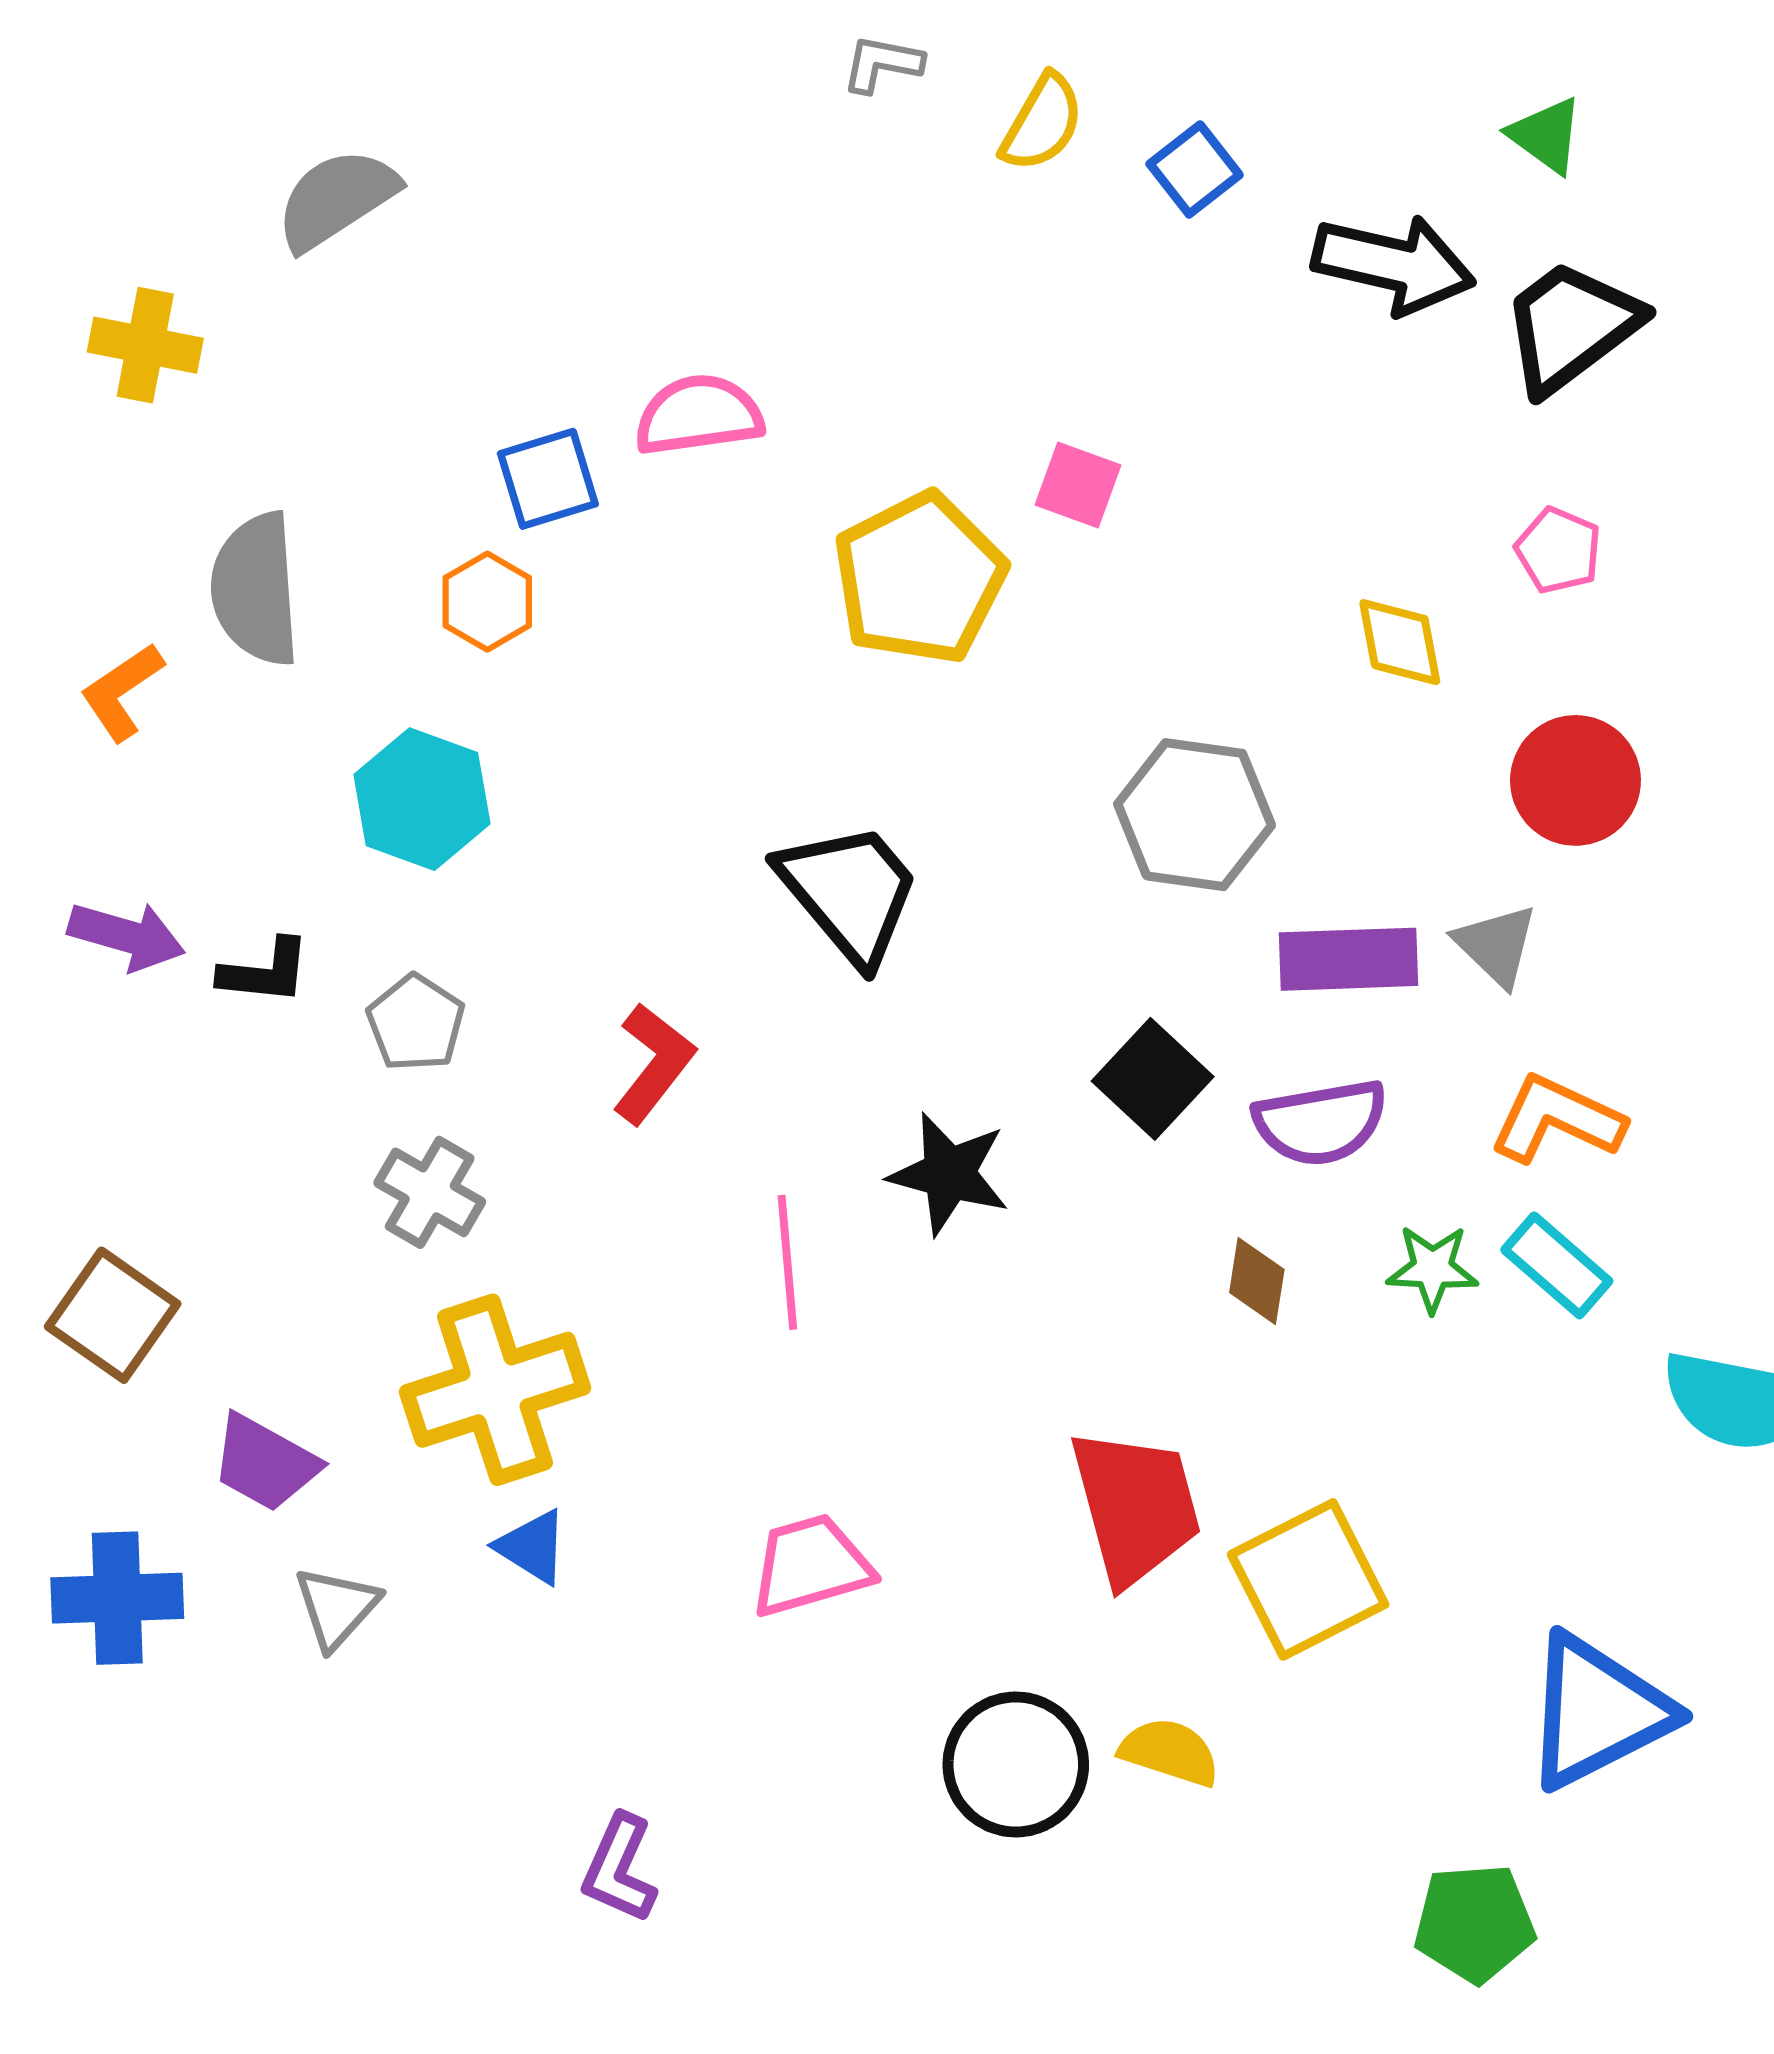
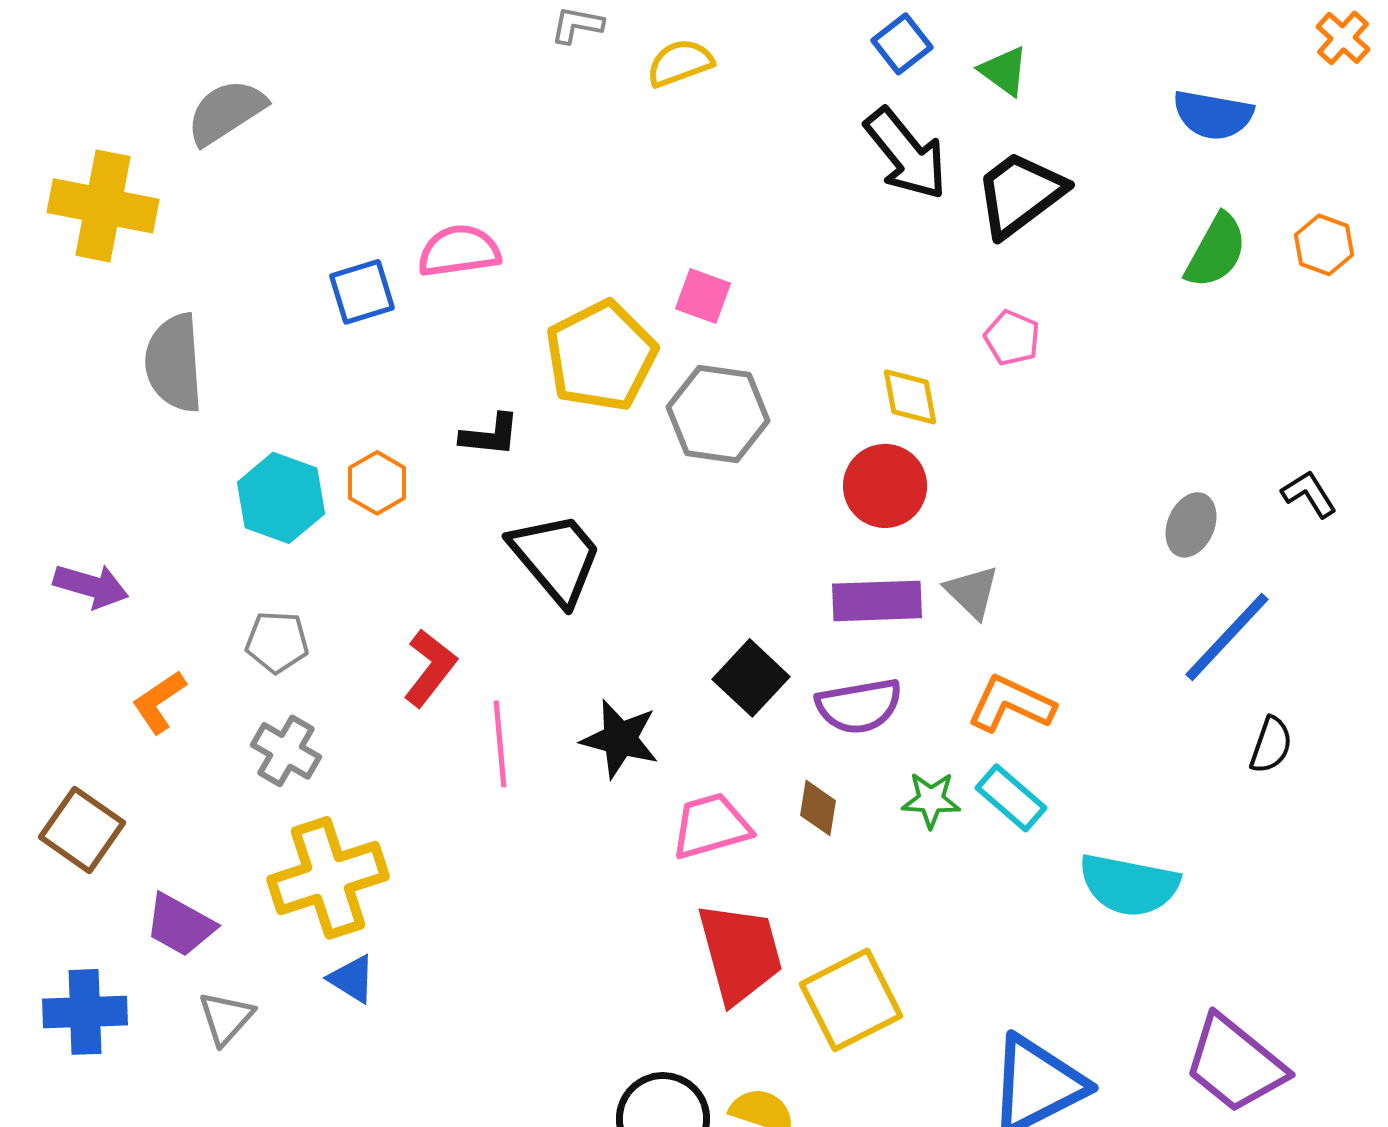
yellow semicircle: (1042, 123) -> (680, 63), turned -140
blue square: (1195, 169) -> (902, 44), moved
black arrow: (1394, 264) -> (906, 154), turned 38
yellow cross: (145, 345) -> (103, 206), size x1.5
orange hexagon: (487, 602) -> (377, 483), moved
orange L-shape: (122, 692) -> (159, 702), moved
red circle: (1575, 780) -> (885, 486), moved
gray hexagon: (1195, 815) -> (718, 414), moved
black L-shape: (265, 972) -> (490, 435), moved
gray pentagon: (416, 1023) -> (277, 642), turned -30
pink line: (787, 1262) -> (500, 744), moved
pink trapezoid: (811, 1565) -> (711, 826), moved

